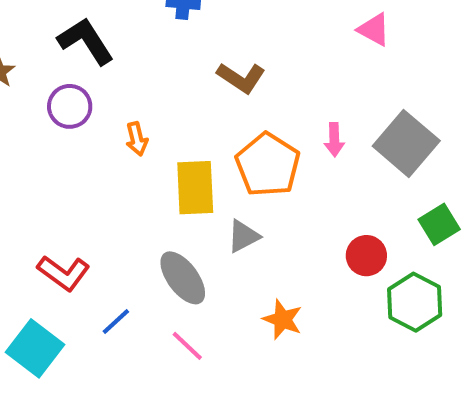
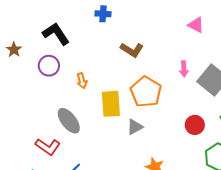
pink arrow: (334, 140) -> (184, 69), moved
red circle: (366, 256) -> (195, 125), moved
gray ellipse: (183, 278) -> (69, 121), moved

